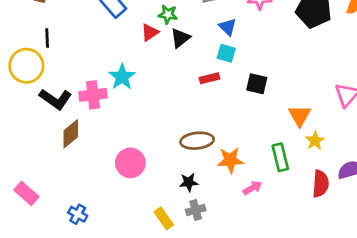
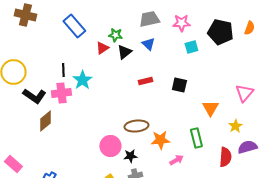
blue triangle: (228, 27) -> (148, 44), moved
black line: (47, 38) -> (63, 70), moved
cyan square: (226, 53) -> (191, 47), moved, turned -32
yellow star: (315, 141) -> (235, 126), moved
pink circle: (130, 163) -> (110, 146), moved

